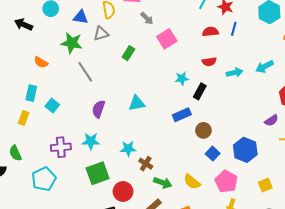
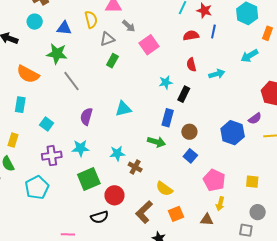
gray triangle: (101, 34) -> (107, 39), moved
orange semicircle: (41, 62) -> (28, 74), size x1.6
red semicircle: (209, 62) -> (191, 65), turned 88
cyan arrow: (265, 67) -> (249, 56), moved
cyan square: (52, 105) -> (47, 124), moved
blue rectangle: (182, 115) -> (168, 118), turned -48
yellow rectangle: (24, 118) -> (13, 140), moved
blue hexagon: (245, 150) -> (233, 133), moved
blue square: (213, 154) -> (190, 156), moved
yellow semicircle: (192, 182) -> (164, 189), moved
green arrow: (163, 183) -> (156, 142), moved
yellow square: (265, 185) -> (252, 182), turned 32

